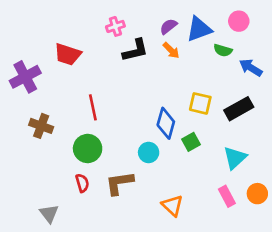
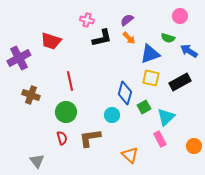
pink cross: (115, 26) -> (87, 20), turned 32
blue triangle: (199, 29) -> (150, 54), moved
cyan triangle: (235, 158) -> (166, 117), moved
pink rectangle: (227, 196) -> (160, 139), moved

